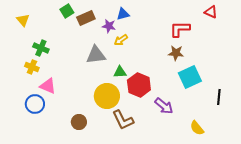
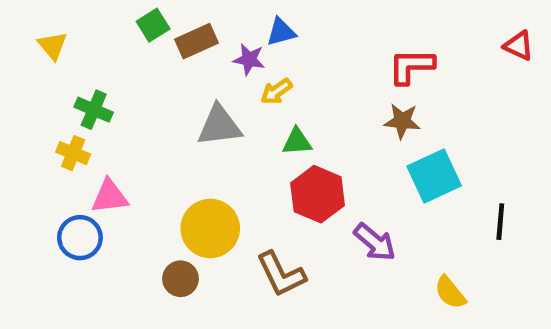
red triangle: (211, 12) -> (519, 46), moved
green triangle: (120, 72) -> (297, 142), moved
pink triangle: (48, 86) -> (110, 196), turned -30
yellow circle: (107, 96) -> (210, 228), moved

